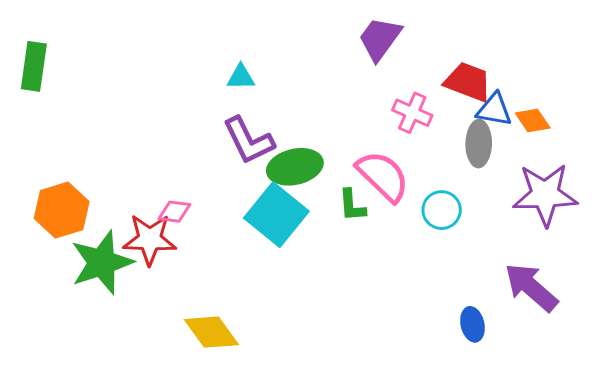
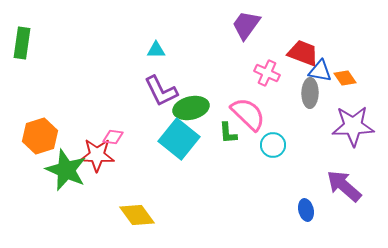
cyan circle: (442, 210) -> (273, 145), moved
green star: (102, 263) -> (66, 170), turned -30

